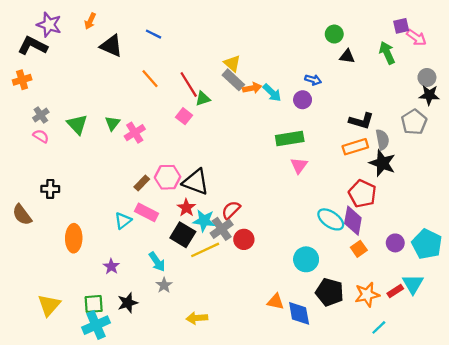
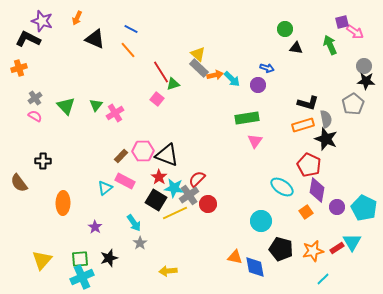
orange line: (150, 79) -> (128, 50), moved
purple diamond: (353, 221) -> (317, 190), moved

